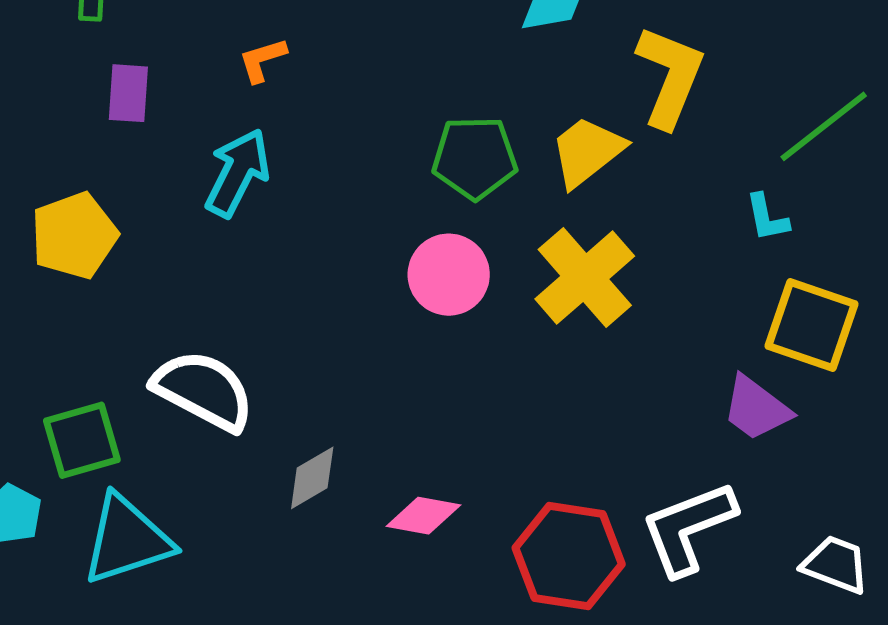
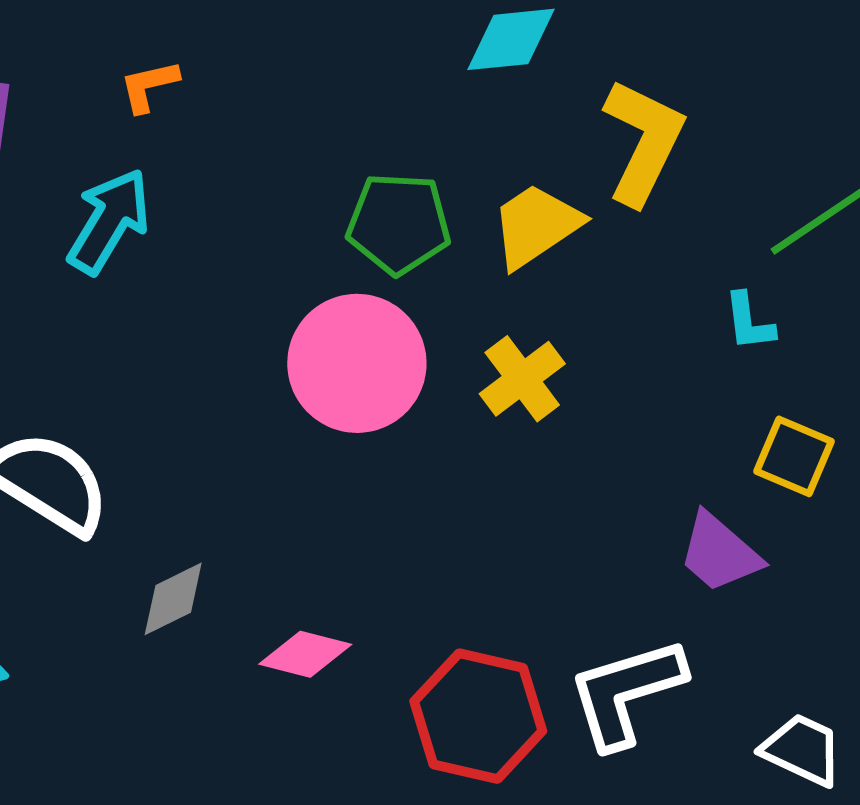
pink circle: (449, 275) -> (357, 363), size x1.4
yellow cross: (585, 277) -> (522, 379), size x0.7
yellow square: (812, 325) -> (794, 456), size x0.7

